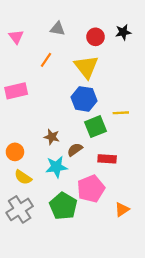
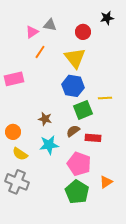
black star: (123, 32) -> (107, 18), moved
pink triangle: (16, 37) -> (32, 32), moved, turned 32
brown semicircle: (75, 150) -> (73, 131), moved
pink pentagon: (91, 189) -> (79, 164), turned -30
green pentagon: (63, 206) -> (77, 192), moved
gray cross: (20, 209) -> (17, 182), turned -35

